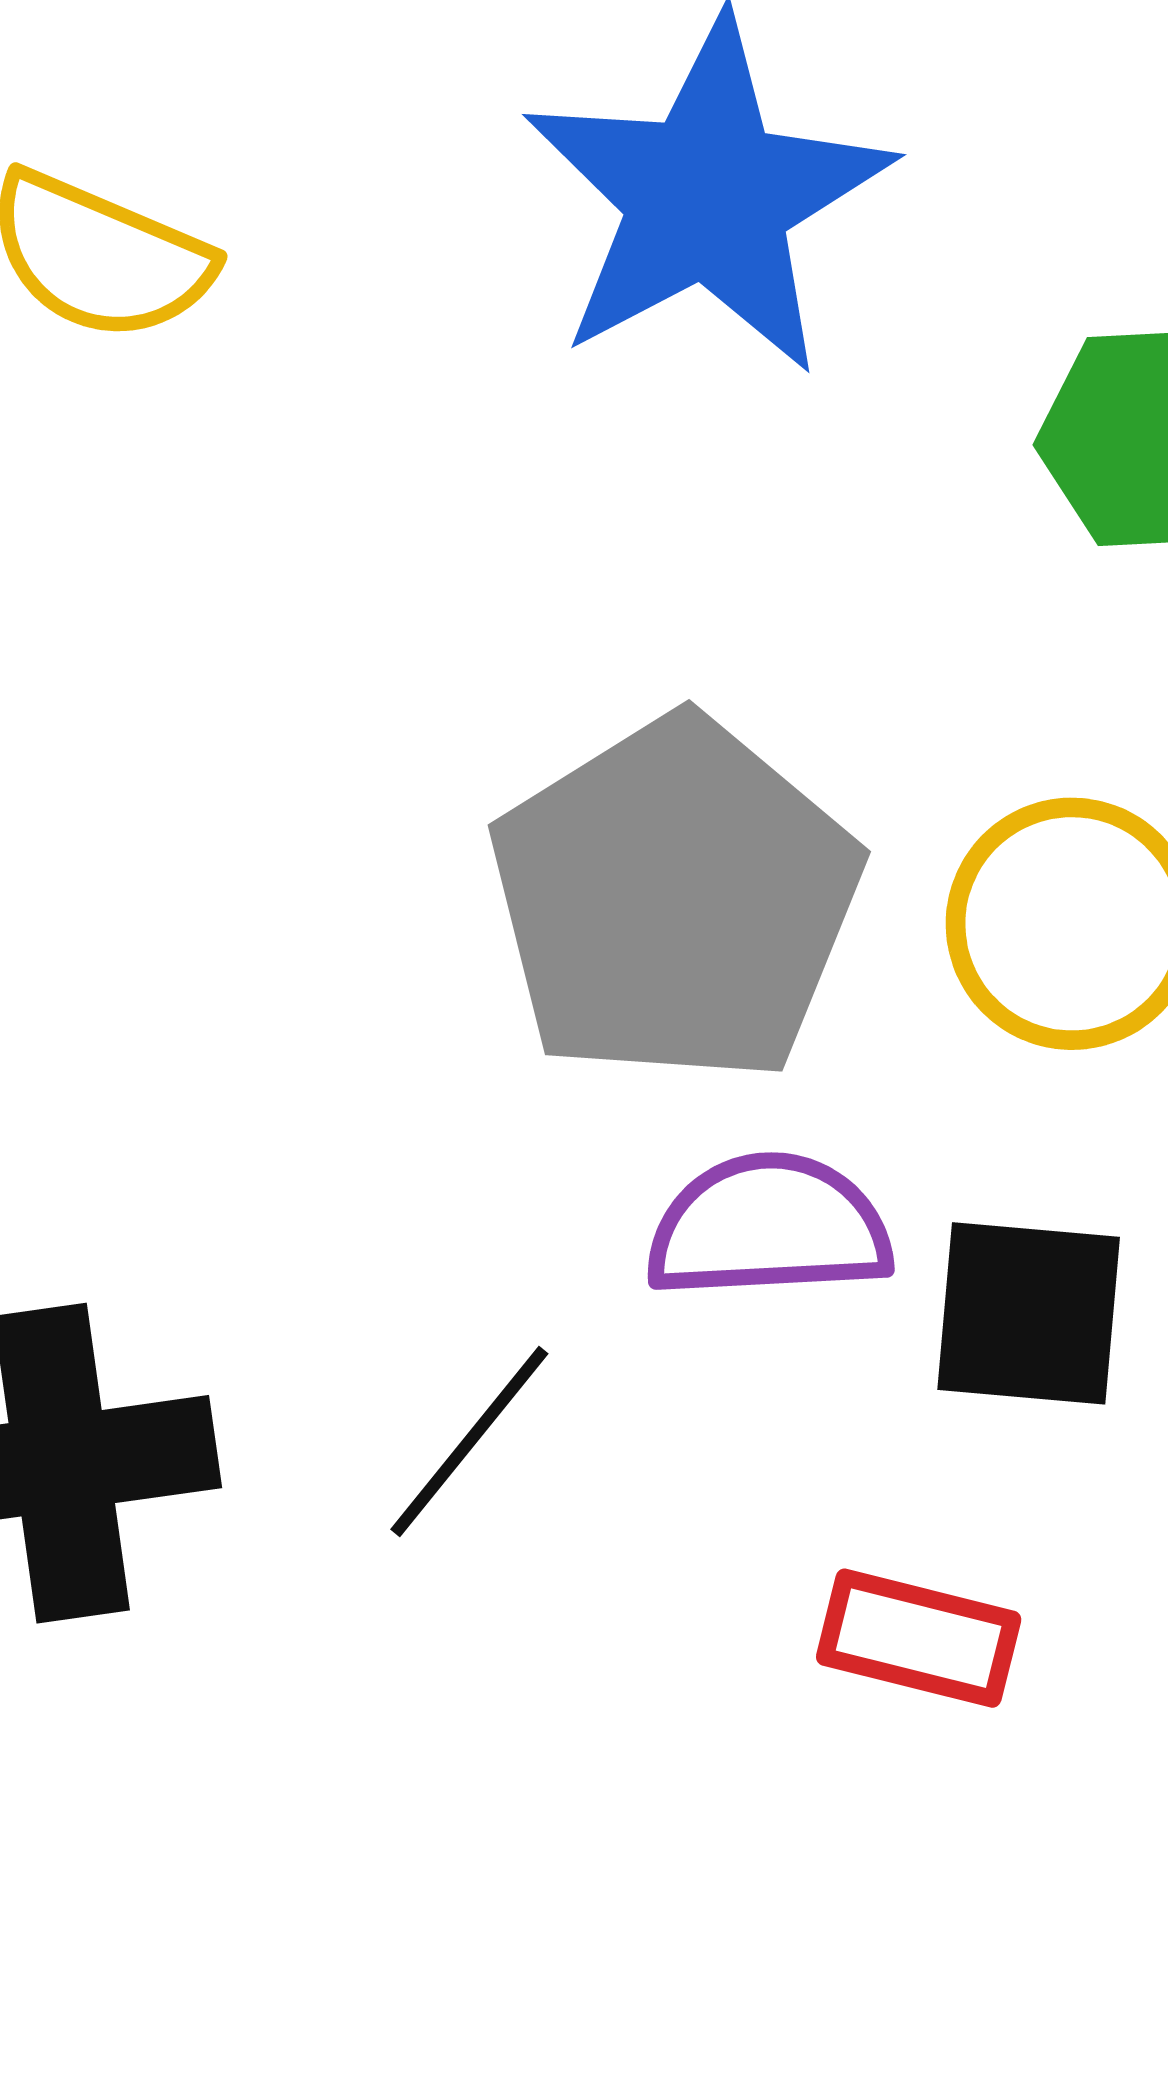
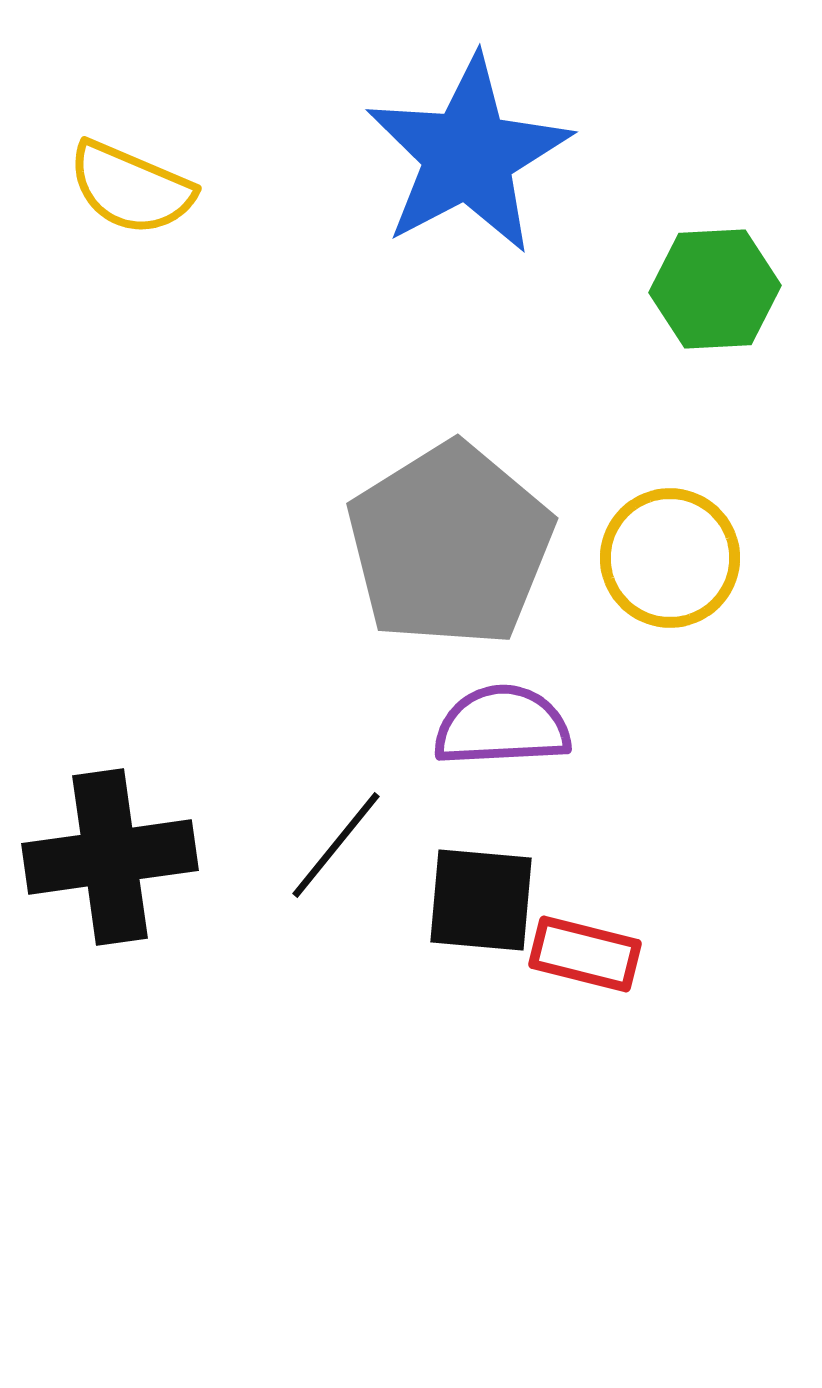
black square: (1029, 1313) -> (481, 900), moved

